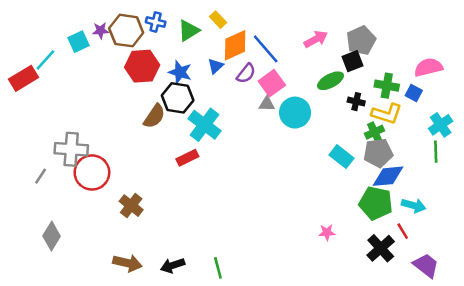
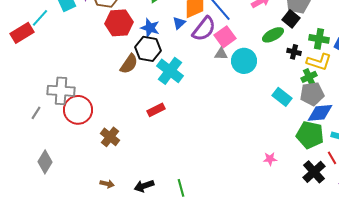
black square: (353, 61) -> (291, 19), turned -30
purple semicircle: (246, 73) -> (204, 29), size x1.5
red rectangle: (187, 158) -> (156, 110), moved
brown arrow: (127, 263) -> (107, 184), size x0.6

